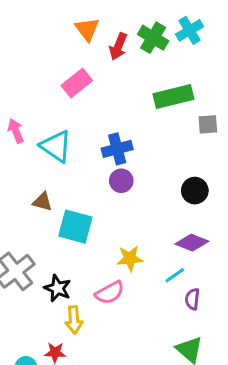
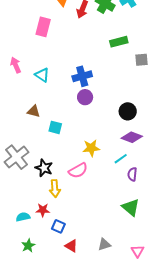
pink rectangle: (77, 83) -> (43, 27), moved, turned -36
green rectangle: (173, 97) -> (119, 42), size x0.7
cyan triangle: (56, 146) -> (42, 75), size x0.7
black circle: (195, 191) -> (128, 111), moved
cyan square: (75, 227) -> (55, 127), size x0.6

